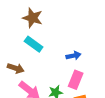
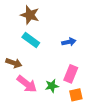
blue arrow: (73, 56) -> (69, 42), moved

